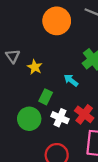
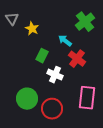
red cross: (84, 114) -> (77, 59), moved
green circle: (29, 119) -> (27, 99), moved

